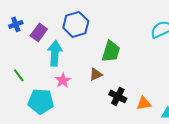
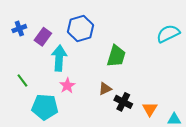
brown triangle: (96, 74) -> (105, 89), moved
orange triangle: (144, 103) -> (150, 109), turned -49

